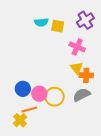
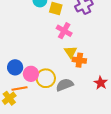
pink cross: (77, 47) -> (64, 31), moved
gray semicircle: (82, 95) -> (65, 85), moved

